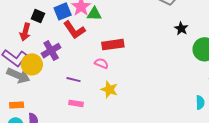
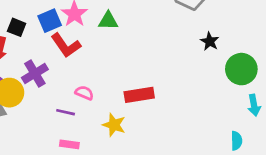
green triangle: (94, 14) -> (108, 21), moved
red rectangle: (113, 45) -> (139, 95), moved
pink semicircle: (101, 63) -> (84, 93), moved

